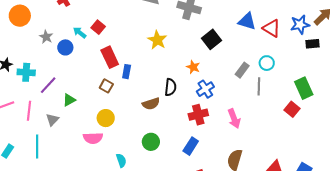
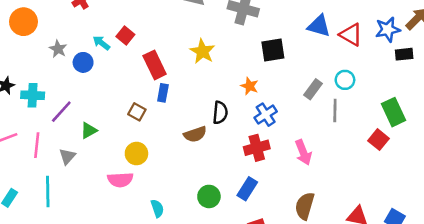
black square: (211, 39) -> (273, 50), turned 30
red rectangle: (110, 57) -> (155, 65), moved
green circle: (151, 142) -> (209, 196), moved

